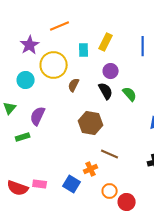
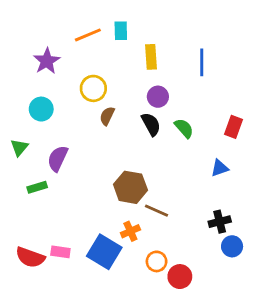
yellow rectangle: (106, 42) -> (151, 57), turned -30
cyan rectangle: (84, 50) -> (121, 31), moved
yellow circle: (54, 65) -> (93, 88), moved, size x0.7
brown hexagon: (91, 123) -> (130, 187), moved
blue square: (72, 184) -> (104, 252), size x1.4

